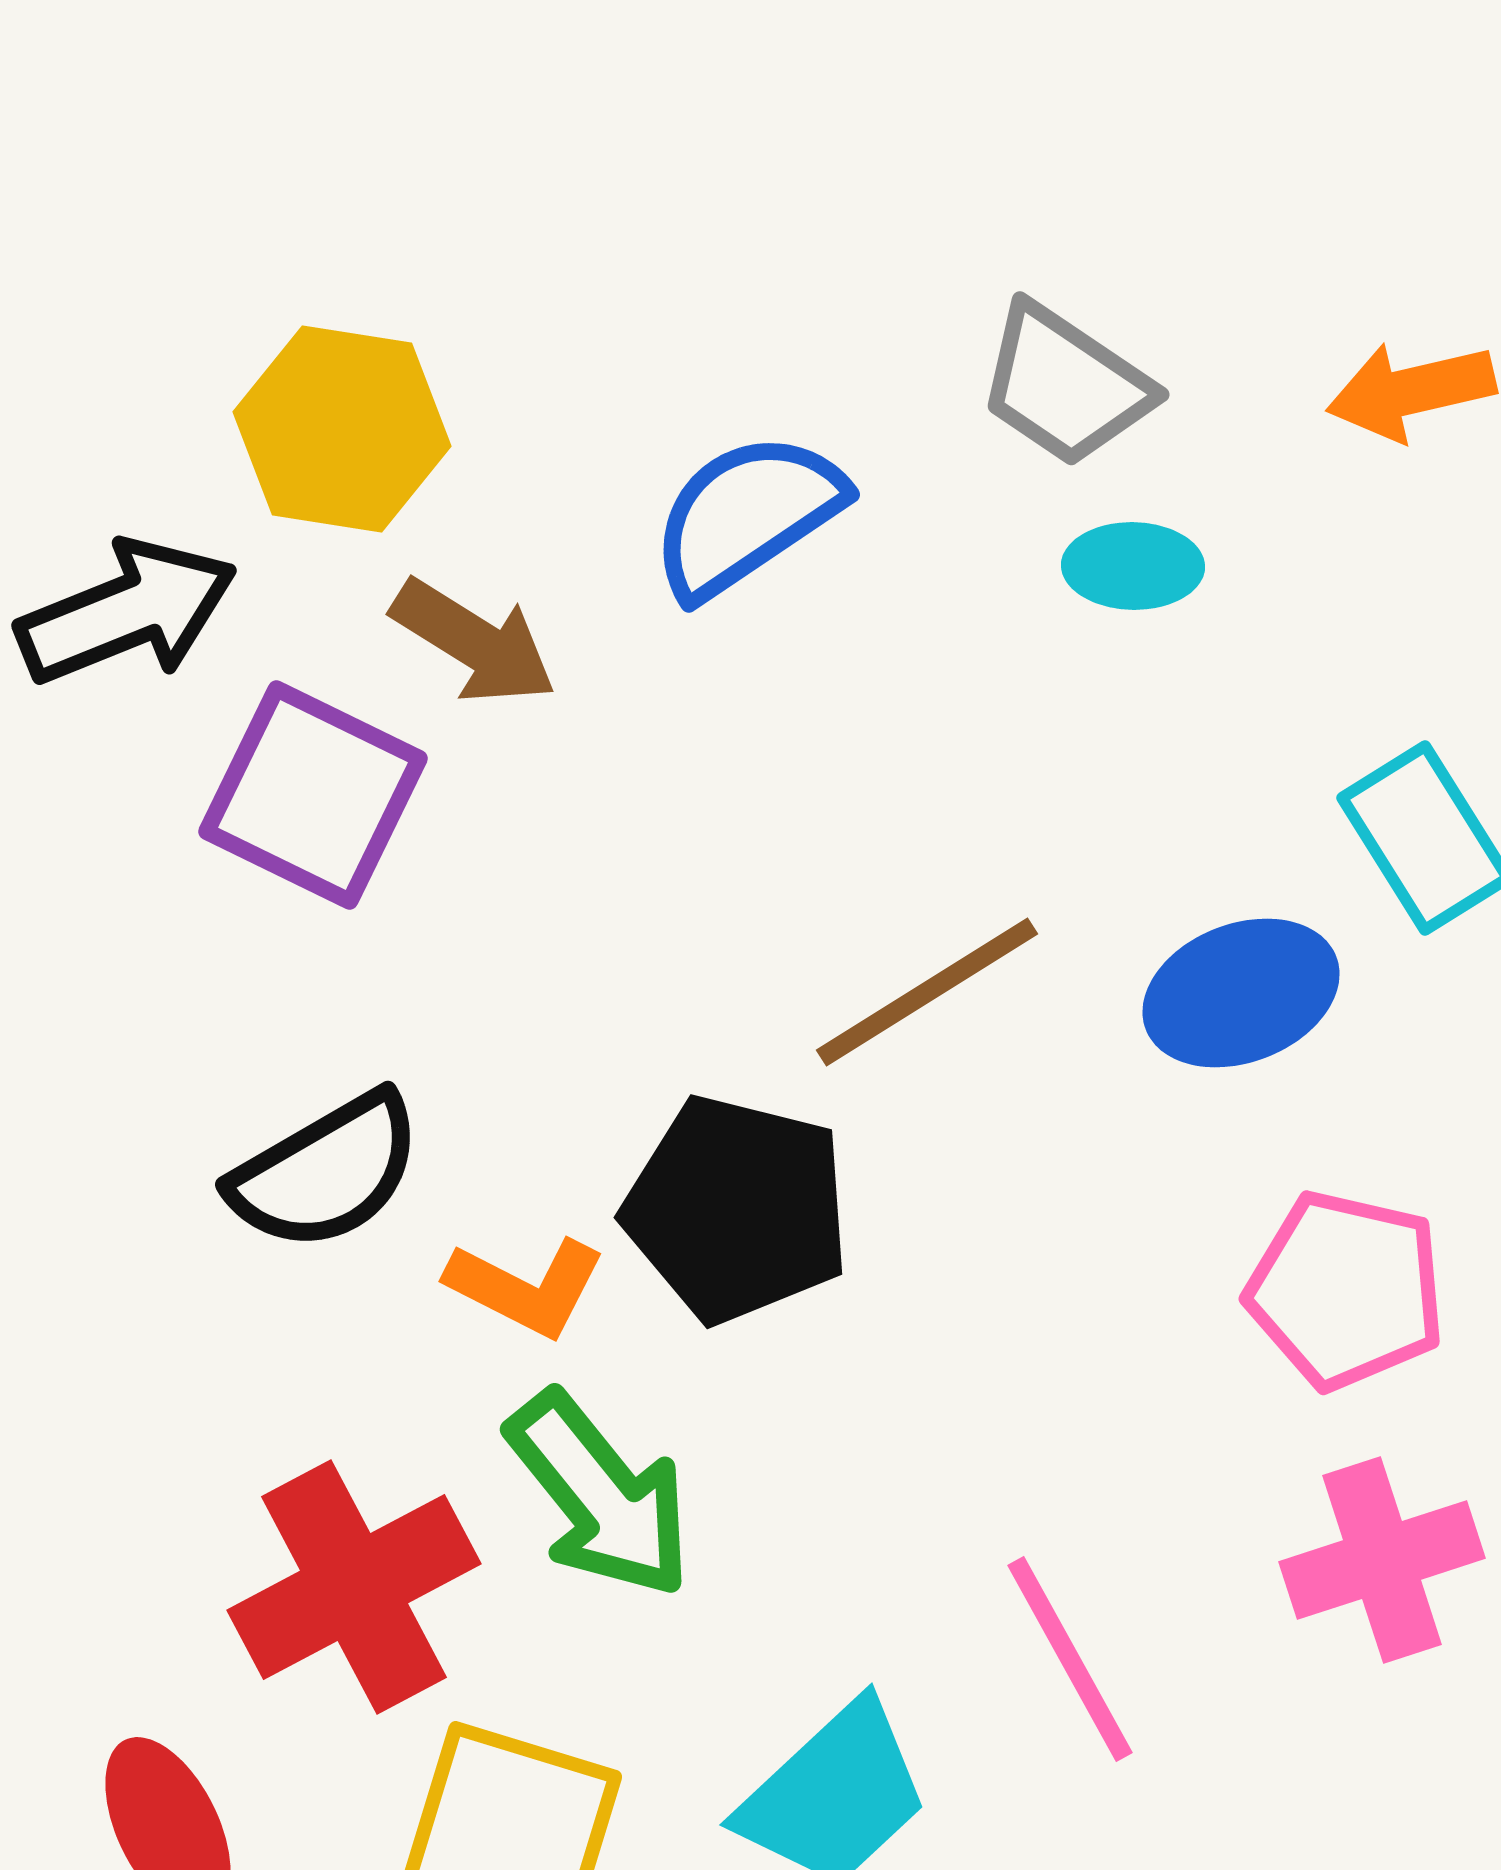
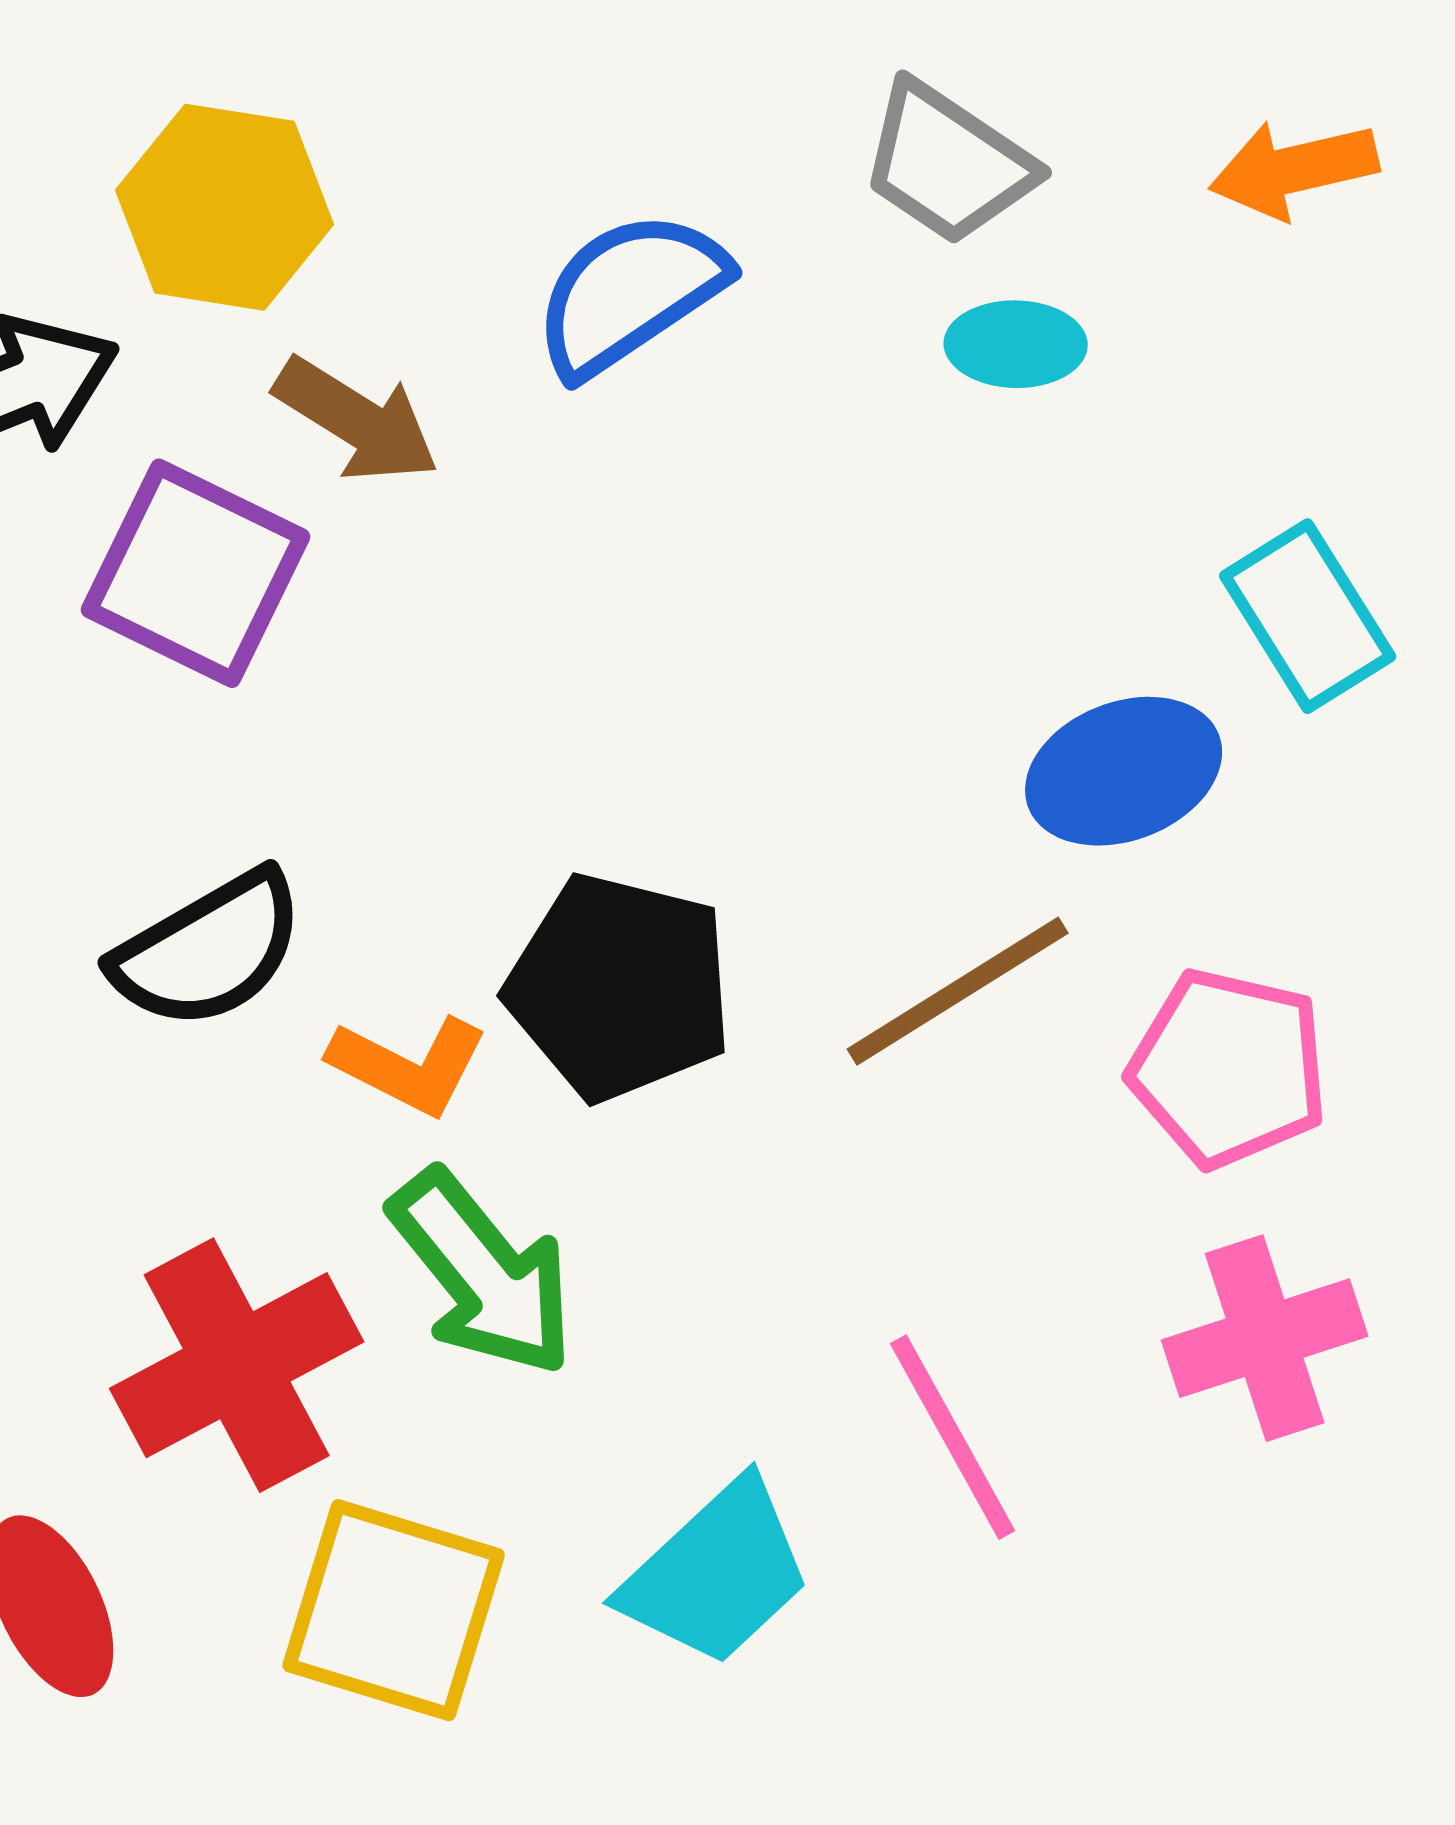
brown line: (927, 992) -> (958, 991), moved

